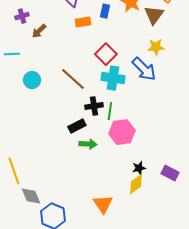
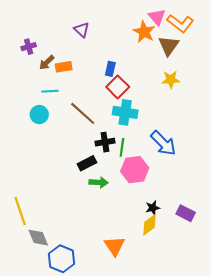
blue rectangle: (105, 11) -> (110, 69), moved
orange rectangle: (83, 22) -> (64, 67), moved
cyan line: (12, 54) -> (50, 91), moved
blue arrow: (144, 69) -> (163, 143), moved

